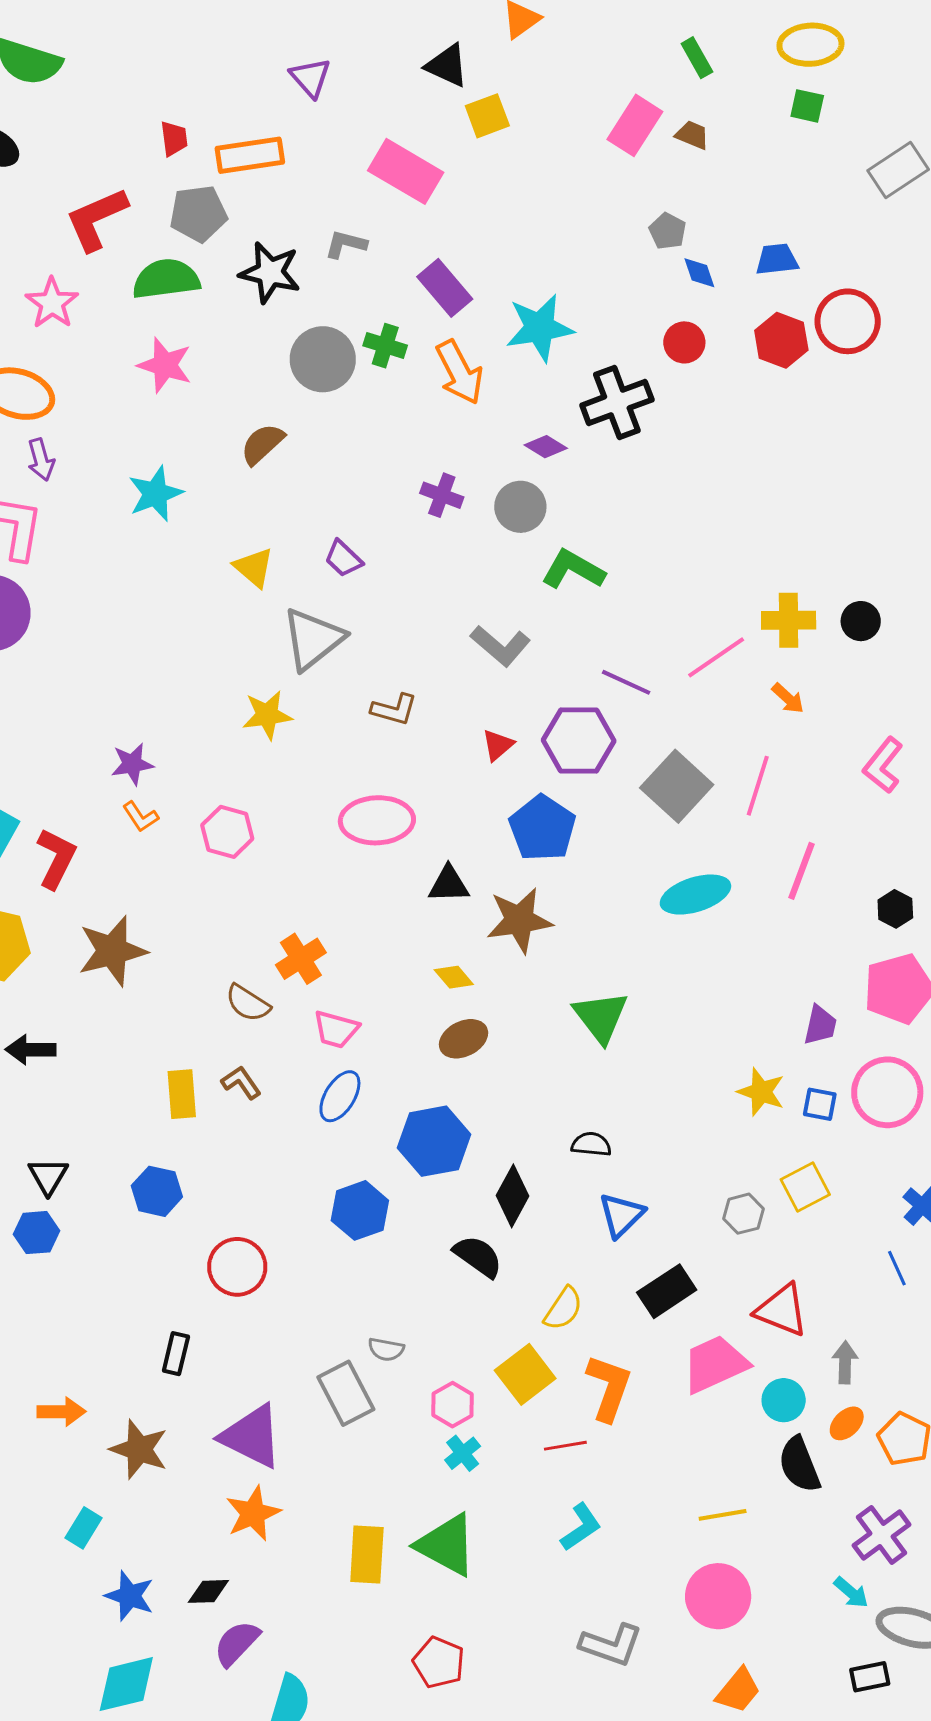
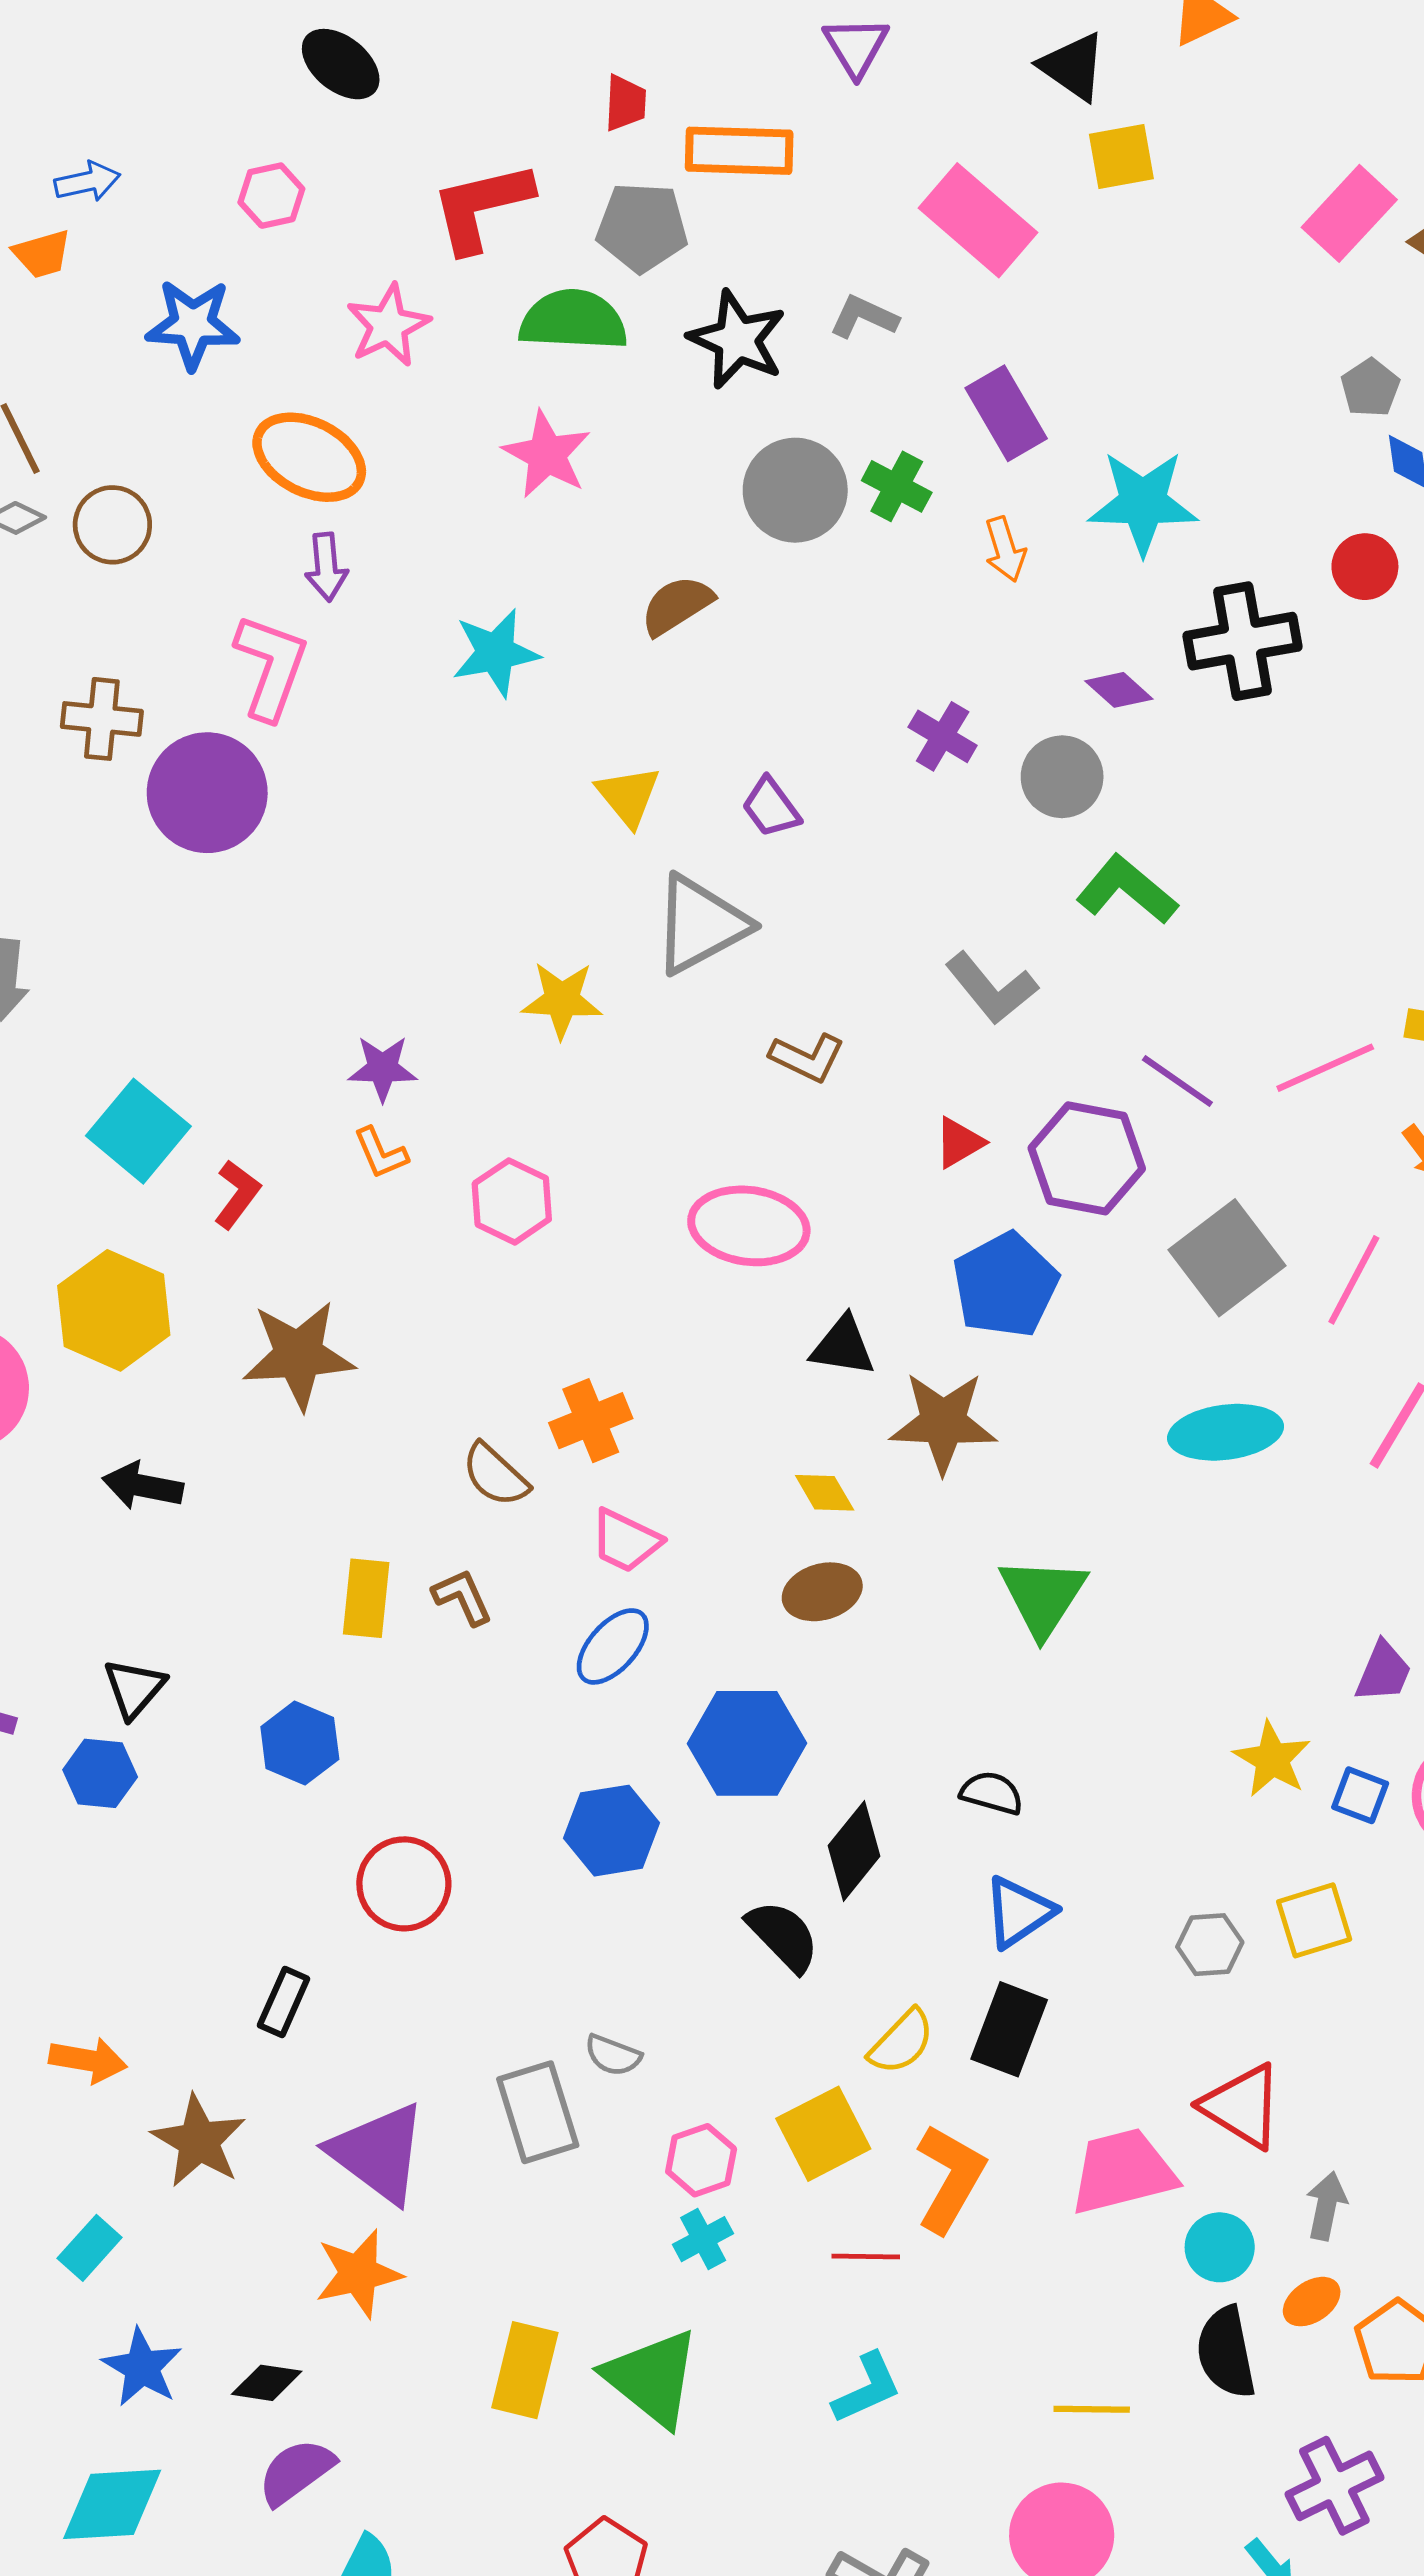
orange arrow: (459, 372) -> (1005, 549), size x0.6
yellow star: (267, 715) -> (562, 1000), moved
red L-shape: (56, 858) -> (237, 1194), size x0.7
black rectangle: (667, 1291) -> (1009, 2029), moved, turned -46

